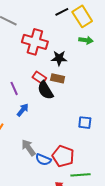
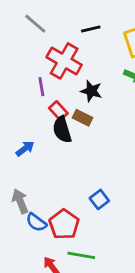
black line: (62, 12) -> (91, 29), moved
purple line: (14, 88) -> (41, 87), moved
blue square: (85, 123) -> (99, 199), moved, turned 32

